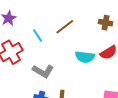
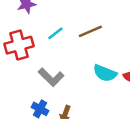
cyan line: (37, 35) -> (55, 33), turned 72

